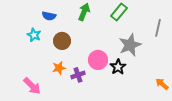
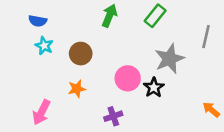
blue semicircle: (49, 16) -> (38, 21), moved
purple cross: (78, 75) -> (113, 116), moved
pink arrow: (32, 86) -> (42, 112), turned 72

